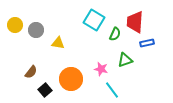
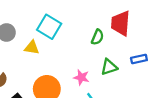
cyan square: (94, 20) -> (49, 27), moved
blue rectangle: (147, 43) -> (139, 59), moved

